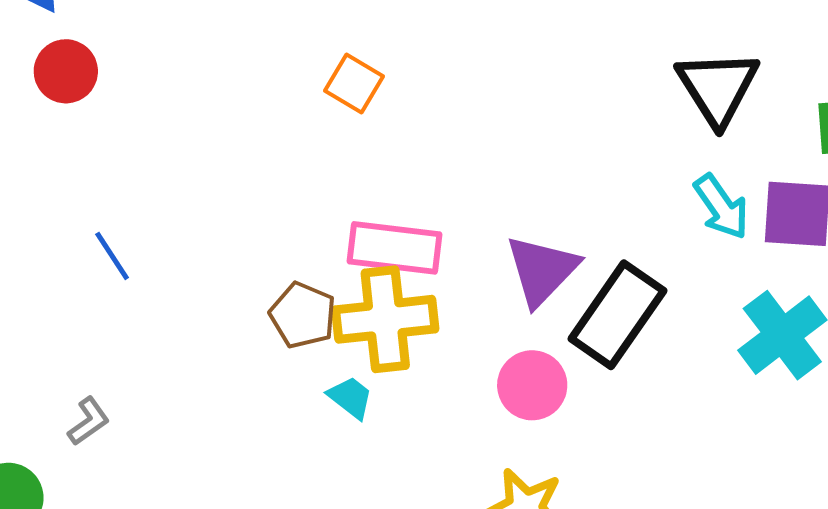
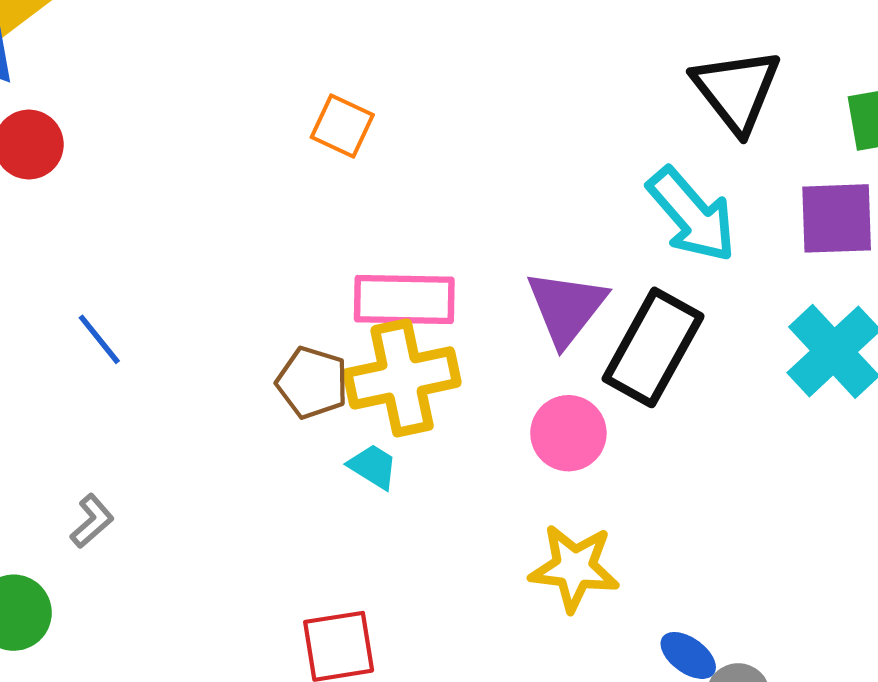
cyan arrow: (721, 207) -> (692, 215), moved, size x1.4

